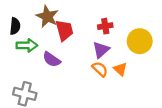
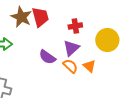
red trapezoid: (64, 30) -> (40, 17), moved
purple semicircle: (52, 59) -> (47, 57), moved

